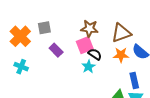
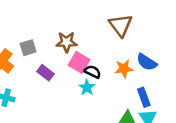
brown star: (90, 29) -> (67, 42), moved
brown triangle: (121, 33) -> (121, 25), moved, turned -40
pink square: (85, 45) -> (79, 62), turned -30

